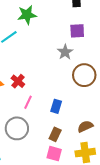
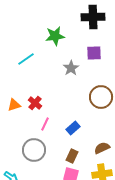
green star: (27, 15) -> (55, 36), moved
gray star: (65, 52) -> (71, 68), moved
blue rectangle: (56, 106) -> (73, 128), turned 32

